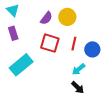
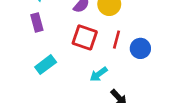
cyan rectangle: (21, 65) -> (46, 65), size x0.7
cyan arrow: (79, 69) -> (99, 74), moved

